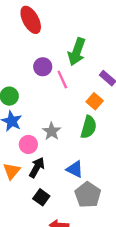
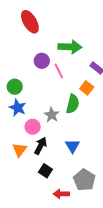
green arrow: (77, 52) -> (70, 47), turned -105
green semicircle: (89, 127) -> (73, 104), moved
blue triangle: (75, 169) -> (72, 146), turned 35
gray pentagon: (88, 195) -> (84, 180), moved

